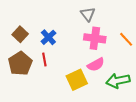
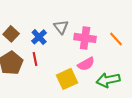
gray triangle: (88, 14) -> (61, 27), moved

